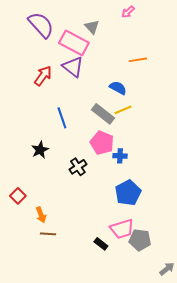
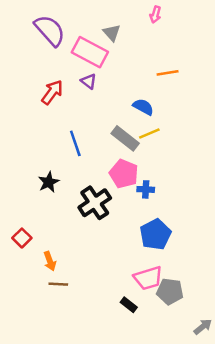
pink arrow: (128, 12) -> (155, 15), turned -32
purple triangle: (73, 67) -> (89, 81), size x0.6
black cross: (78, 167) -> (95, 203), size x1.5
black rectangle: (101, 244) -> (129, 305), moved

